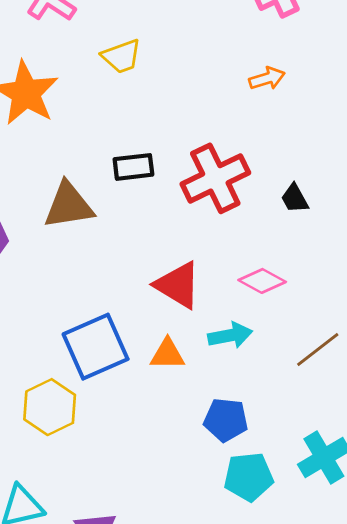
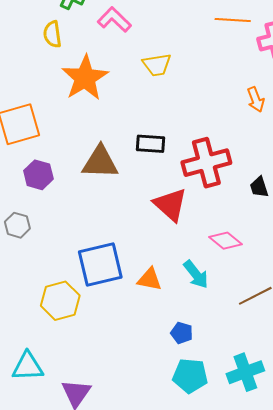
orange arrow: (267, 78) -> (256, 100), turned 75
red triangle: (178, 285) -> (170, 205), moved
cyan arrow: (230, 335) -> (196, 274), turned 52
blue pentagon: (226, 420) -> (182, 333), size x0.7

